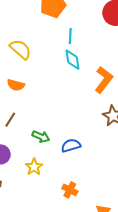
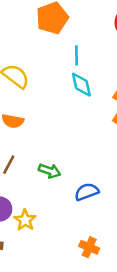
green arrow: (41, 137) -> (50, 171), moved
yellow star: (34, 167) -> (25, 220), moved

